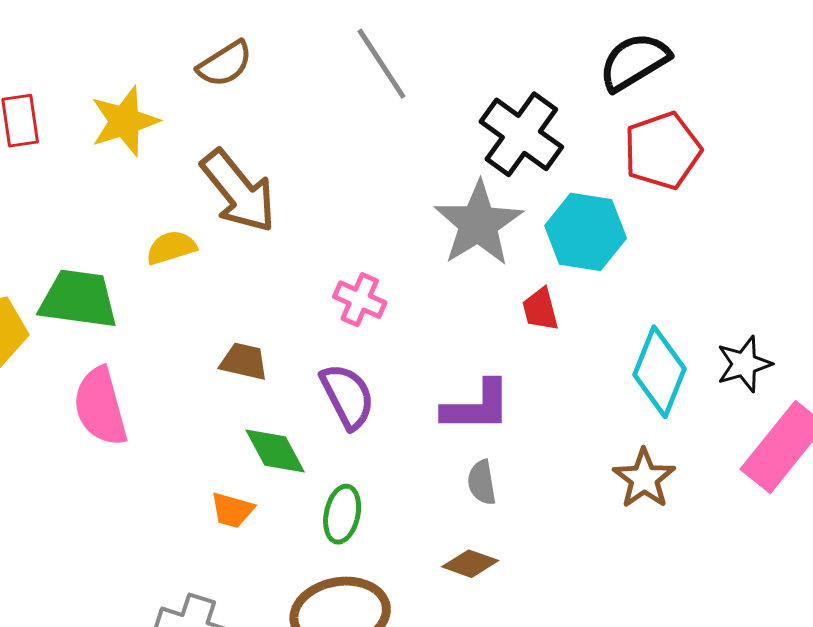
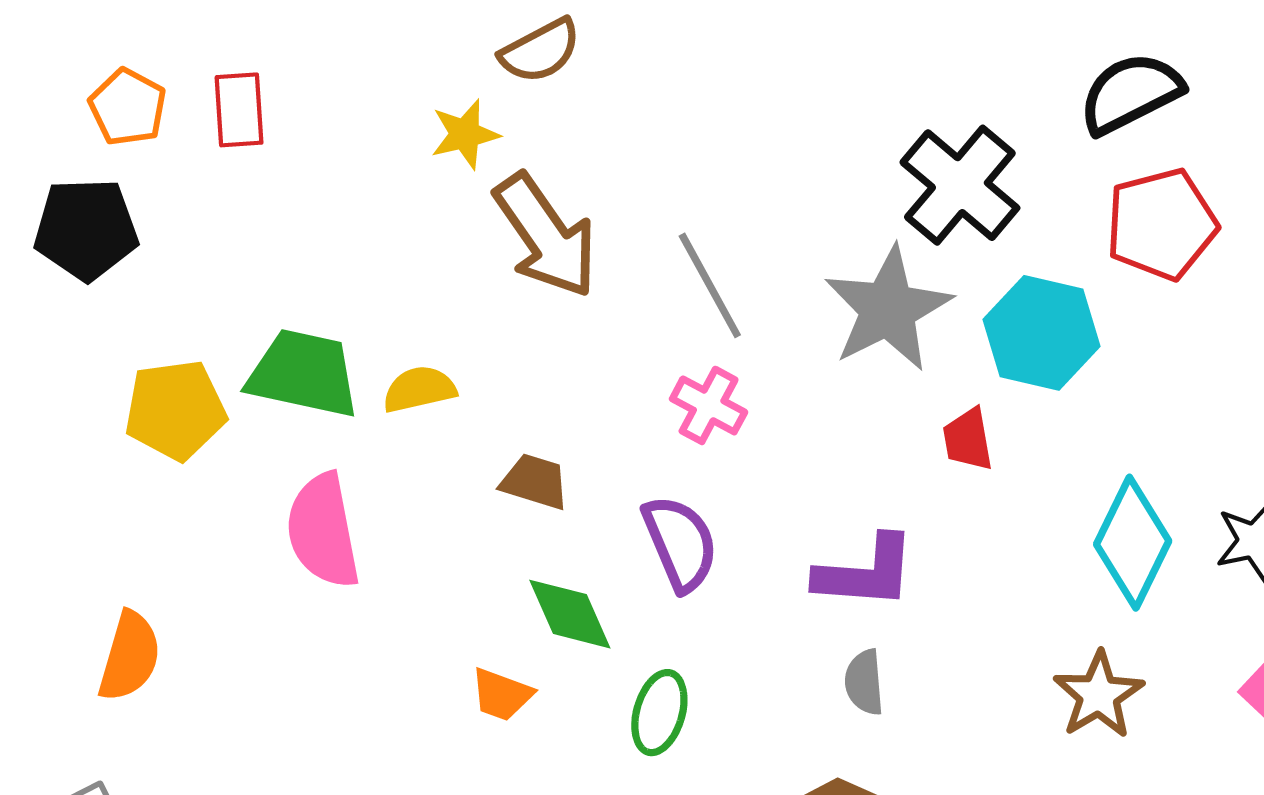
gray line: (381, 64) -> (710, 285), moved
yellow star: (125, 121) -> (465, 134), moved, size x0.7
yellow semicircle: (171, 248) -> (419, 389), moved

